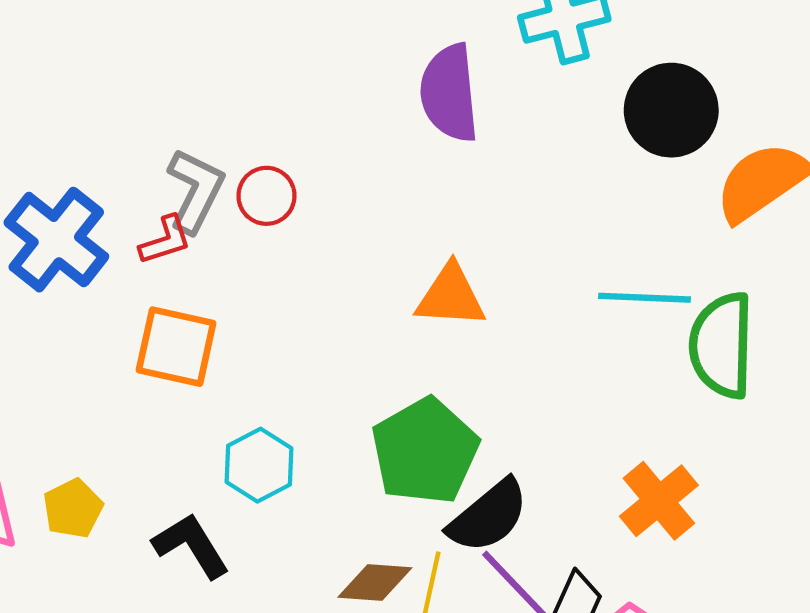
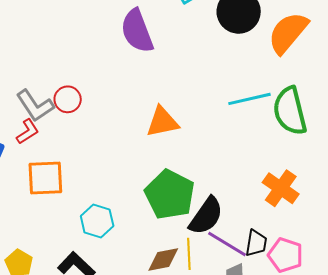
gray L-shape: (195, 191) -> (35, 106), turned 135

